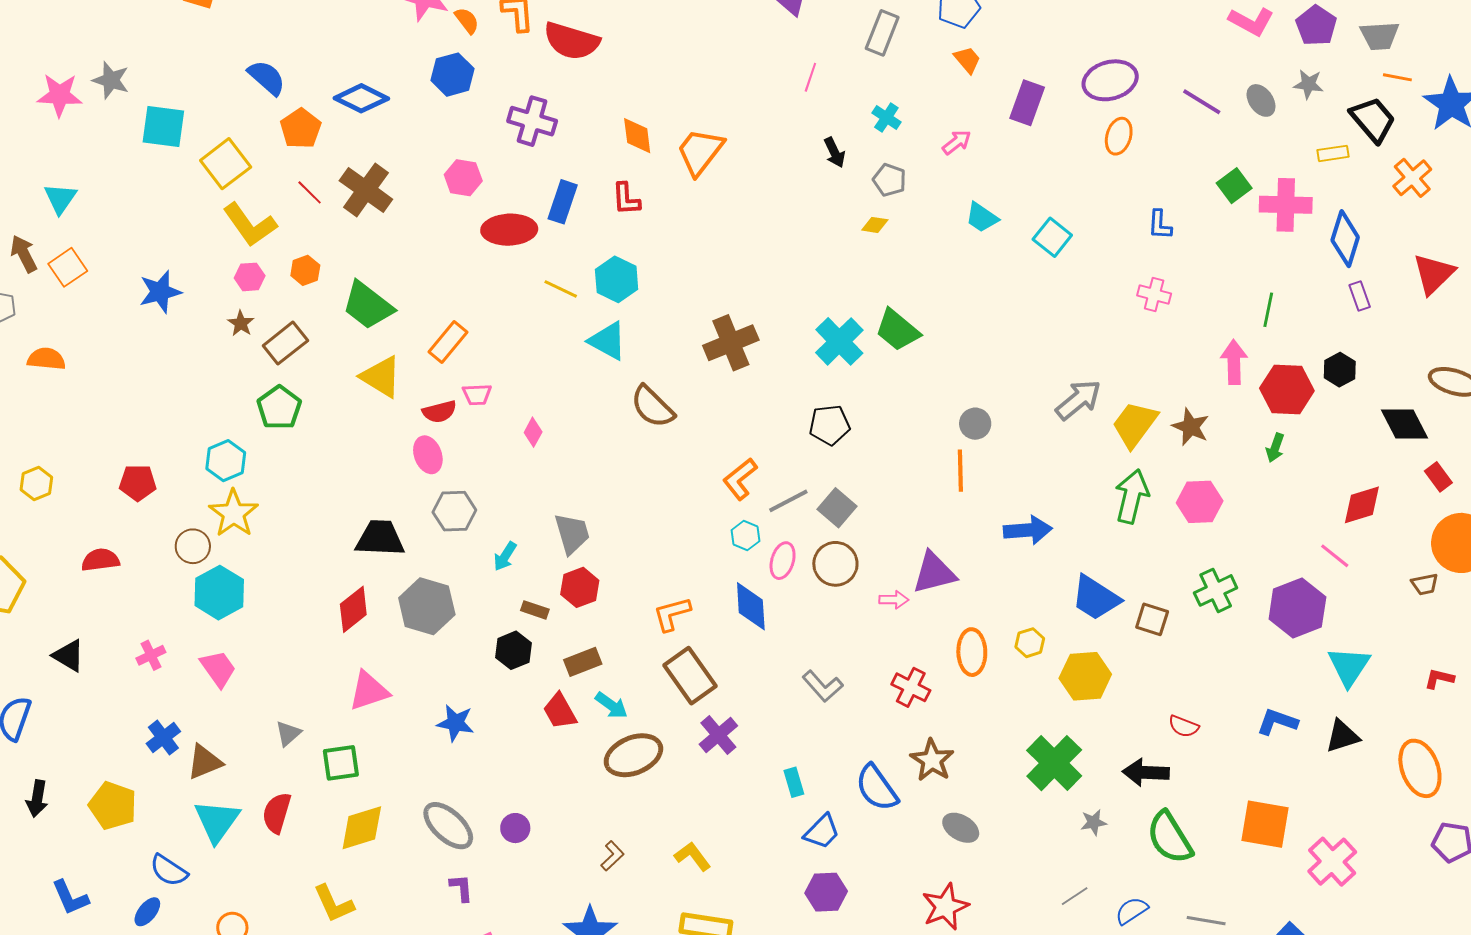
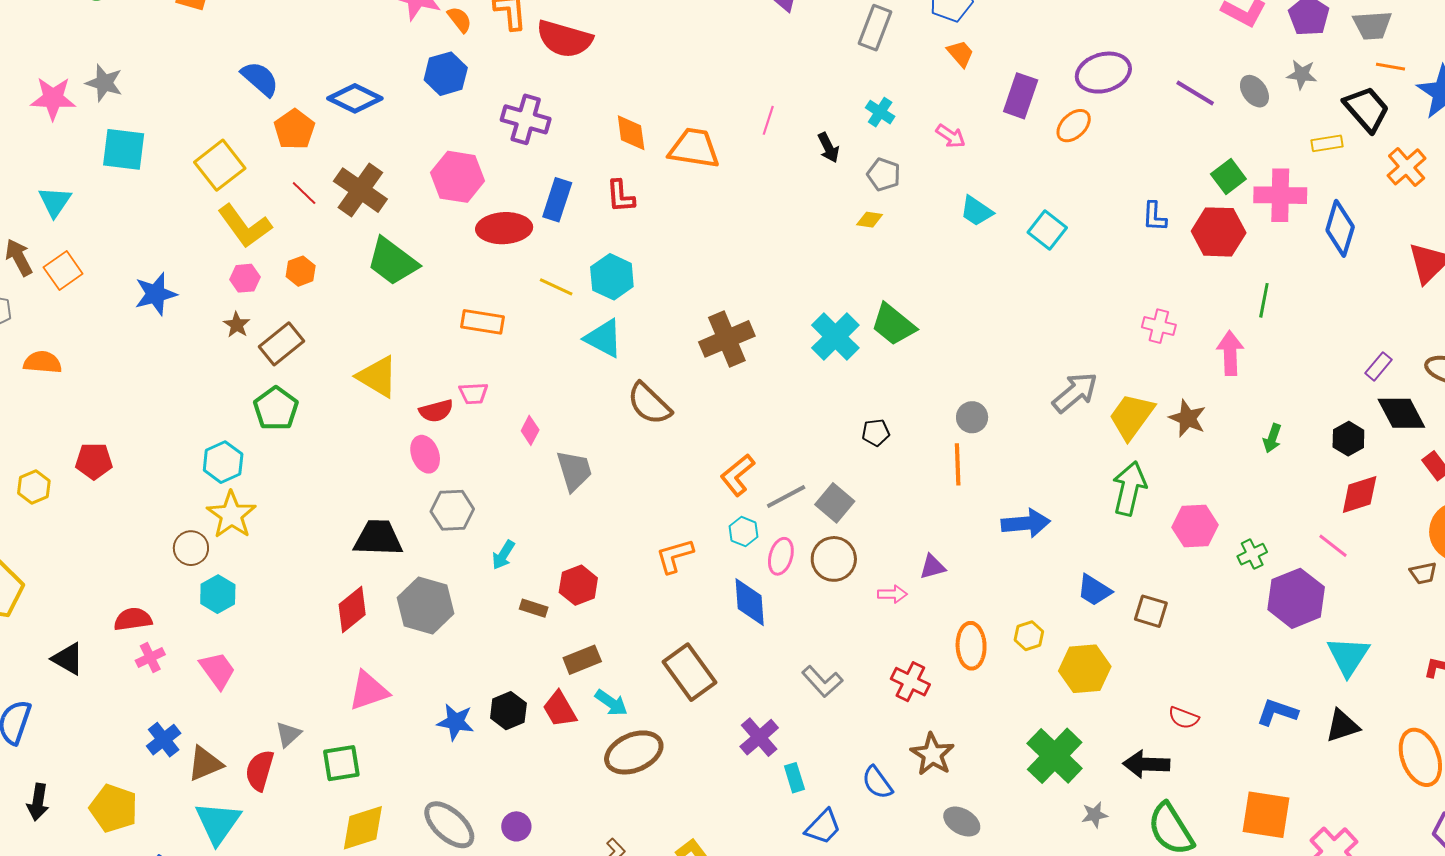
pink line: (810, 77) -> (768, 120), moved
cyan square: (163, 127) -> (124, 149), moved
orange ellipse: (1119, 136) -> (1074, 126), moved, turned 30
pink arrow: (957, 142) -> (951, 136), turned 72
orange trapezoid: (700, 152) -> (694, 148), turned 62
pink hexagon: (463, 178) -> (458, 177), size x1.4
pink cross: (1154, 295) -> (1159, 326), moved
purple rectangle: (1360, 296) -> (1379, 366), moved, turned 60
green trapezoid: (368, 306) -> (392, 261), moved
orange rectangle: (448, 342) -> (482, 322), moved, turned 60
black hexagon: (1340, 370) -> (1348, 439), moved
red hexagon: (1287, 389) -> (1219, 232), moved
black pentagon: (830, 425) -> (876, 433), moved, size x0.7
red pentagon: (138, 483) -> (94, 461), moved
pink hexagon: (1200, 502) -> (1195, 526), moved
gray trapezoid: (572, 534) -> (574, 471), moved
red semicircle: (100, 560) -> (133, 619), moved
purple triangle: (934, 573) -> (932, 567), size x0.6
green cross: (1216, 590) -> (1252, 554), moved, size x0.7
cyan hexagon: (219, 593) -> (218, 594), size x0.7
blue trapezoid: (1096, 598) -> (1094, 590), size x0.7
orange L-shape: (672, 614) -> (675, 556), moved
black hexagon: (514, 650) -> (508, 711), moved
purple cross: (718, 735) -> (759, 737), moved
blue semicircle: (877, 788) -> (877, 783), size x0.7
red semicircle: (277, 813) -> (260, 770), moved

